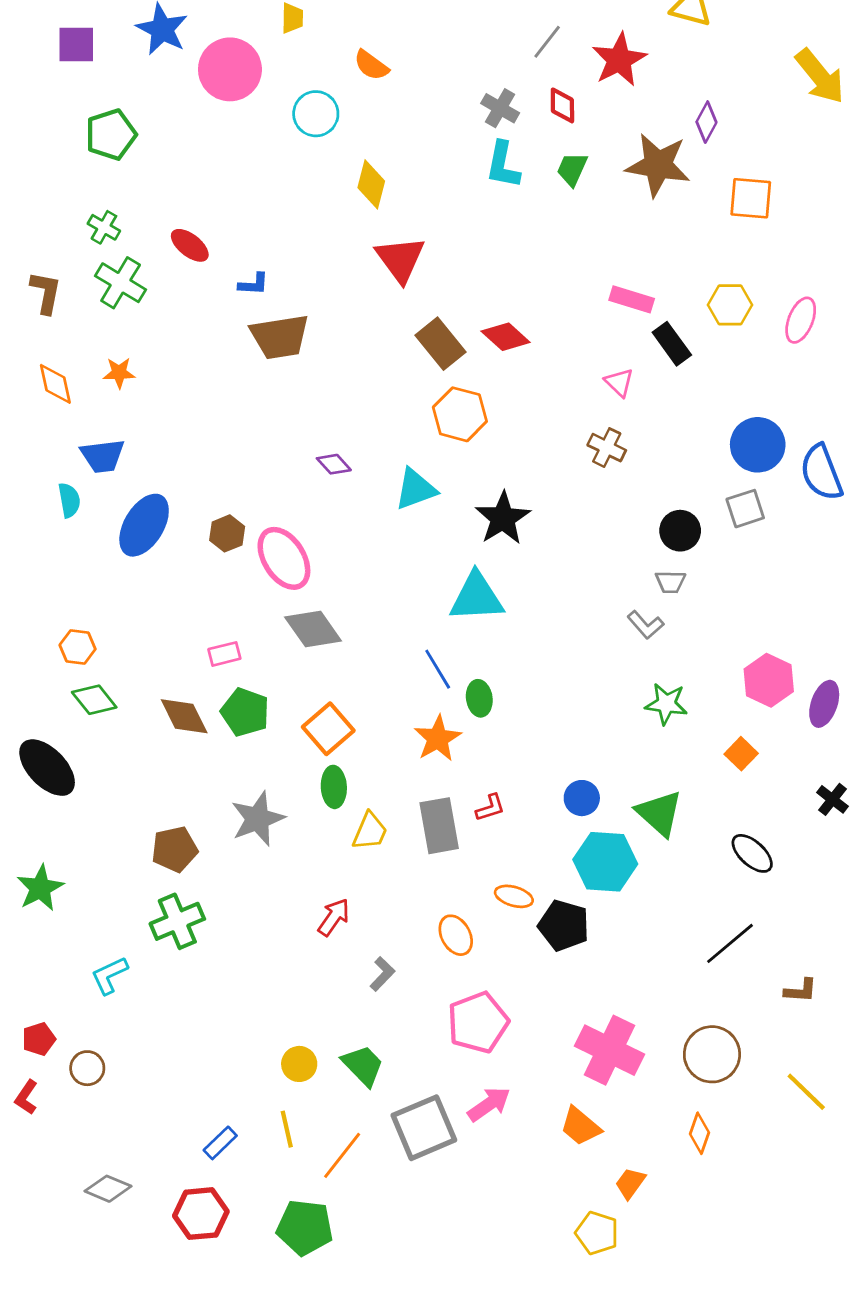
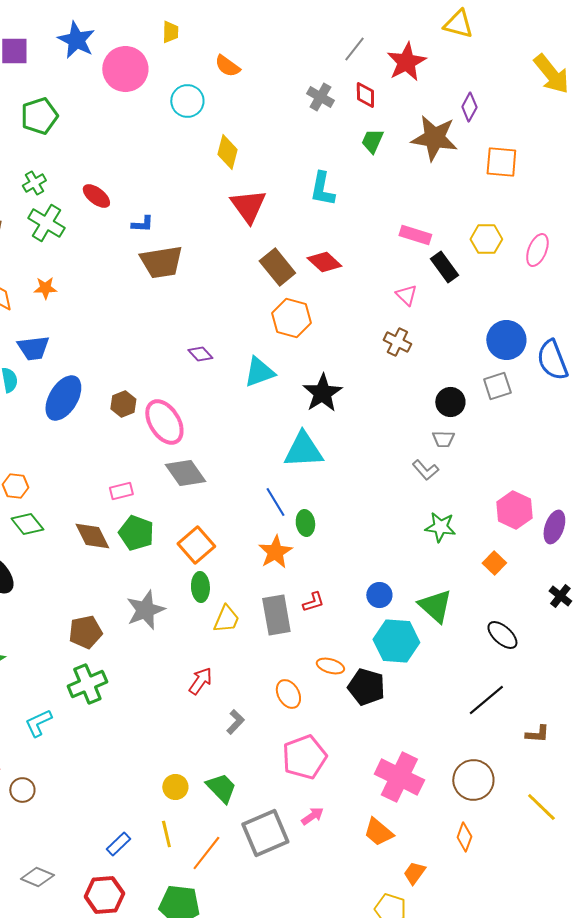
cyan L-shape: (503, 165) -> (322, 189), moved
green cross: (104, 227) -> (34, 183), turned 30
pink arrow: (489, 1104) -> (312, 816), size x0.7

